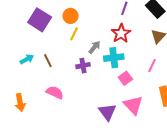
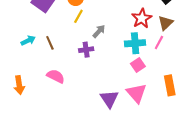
red star: (121, 33) -> (142, 18), moved
cyan cross: (114, 58) -> (135, 43), moved
pink line: (152, 66) -> (159, 43), moved
pink square: (125, 78) -> (138, 65), moved

